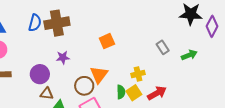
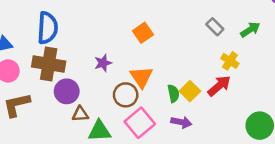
blue semicircle: (35, 23) -> (47, 28), size x1.4
brown cross: (57, 23) -> (49, 64), moved, turned 30
purple star: (63, 57) -> (103, 63), moved
yellow cross: (138, 74) -> (230, 61), moved, turned -32

